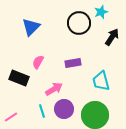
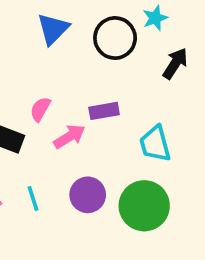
blue triangle: (31, 27) -> (53, 29), moved
pink arrow: (54, 89) -> (69, 136), moved
cyan line: (42, 111) -> (33, 198), moved

